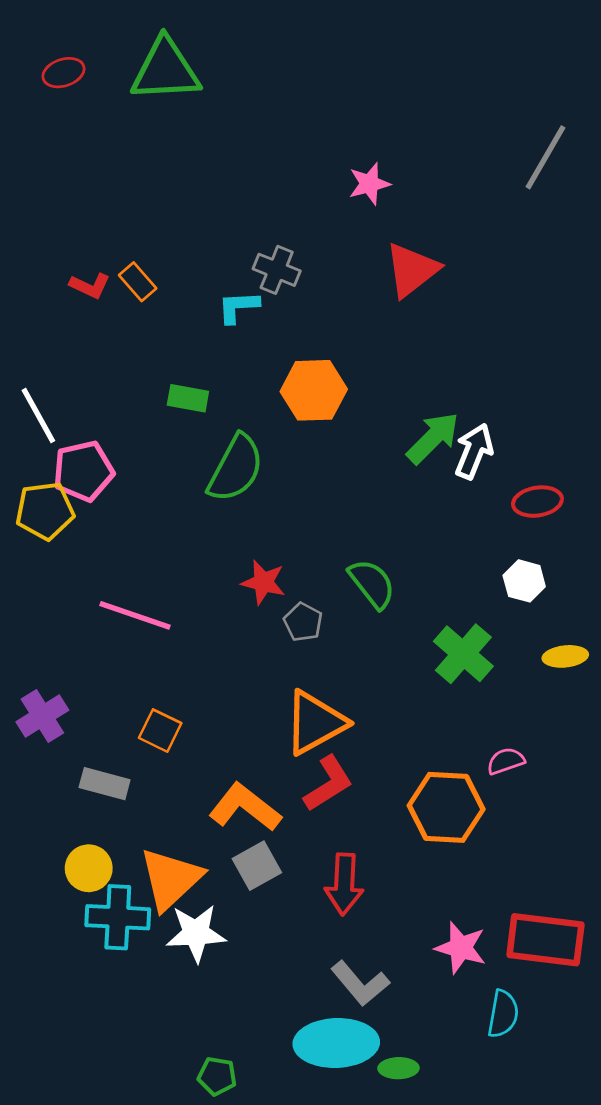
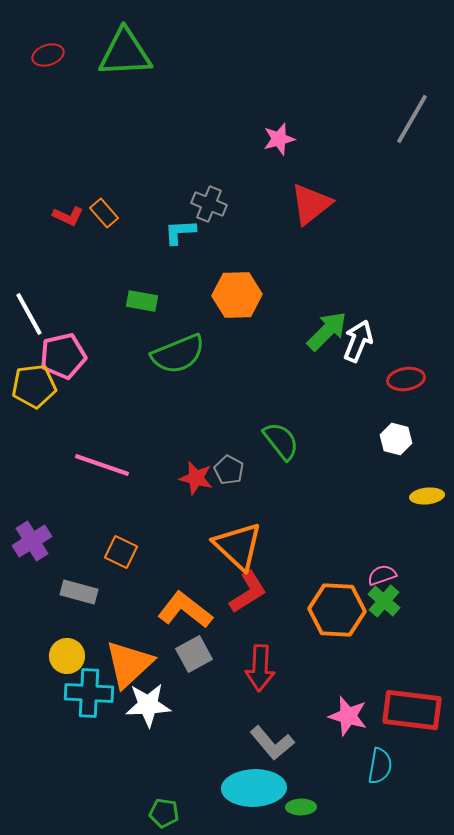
green semicircle: (236, 468) -> (178, 354), turned 40
red star: (263, 582) -> (196, 478), moved
green cross: (463, 654) -> (384, 601), moved, size x0.7
orange triangle: (315, 723) -> (238, 546), turned -48

